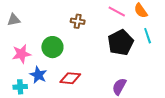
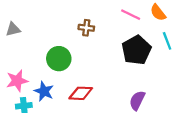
pink star: (21, 54) -> (17, 81), moved

